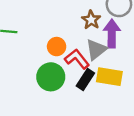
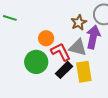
gray triangle: (96, 50) -> (78, 47), turned 42
yellow rectangle: (109, 77) -> (84, 72), turned 60

